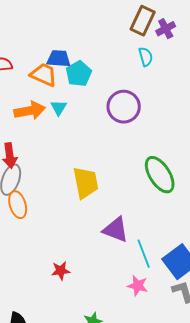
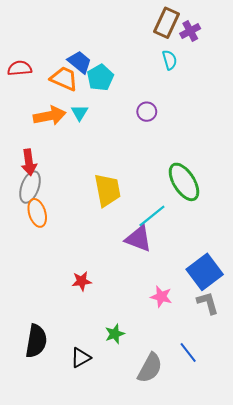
blue trapezoid: (59, 59) -> (80, 62), turned 35
purple circle: (124, 107) -> (147, 112), size x0.6
cyan line: (144, 254) -> (152, 216), moved, turned 72

